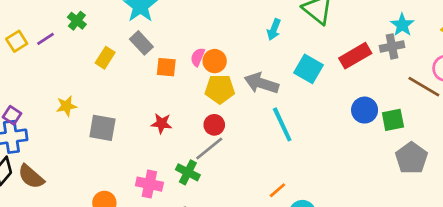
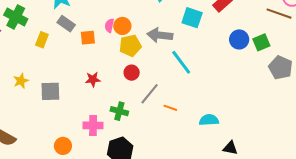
green cross: (77, 21) -> (16, 17), size x1.6
gray line: (209, 148) -> (150, 94), moved
orange line: (277, 190) -> (170, 108), moved, turned 72

